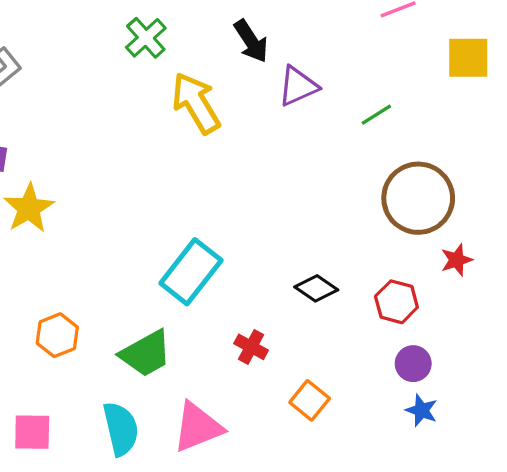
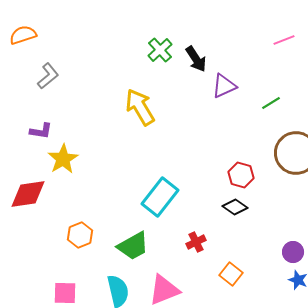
green cross: (146, 38) -> (160, 50), moved
yellow arrow: (196, 103) -> (140, 107), moved
red hexagon: (396, 302) -> (241, 175), moved
red cross: (251, 347) -> (196, 242), turned 36

